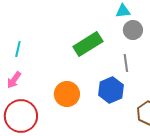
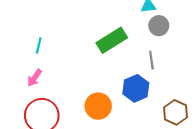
orange circle: (67, 94) -> (98, 106), moved

